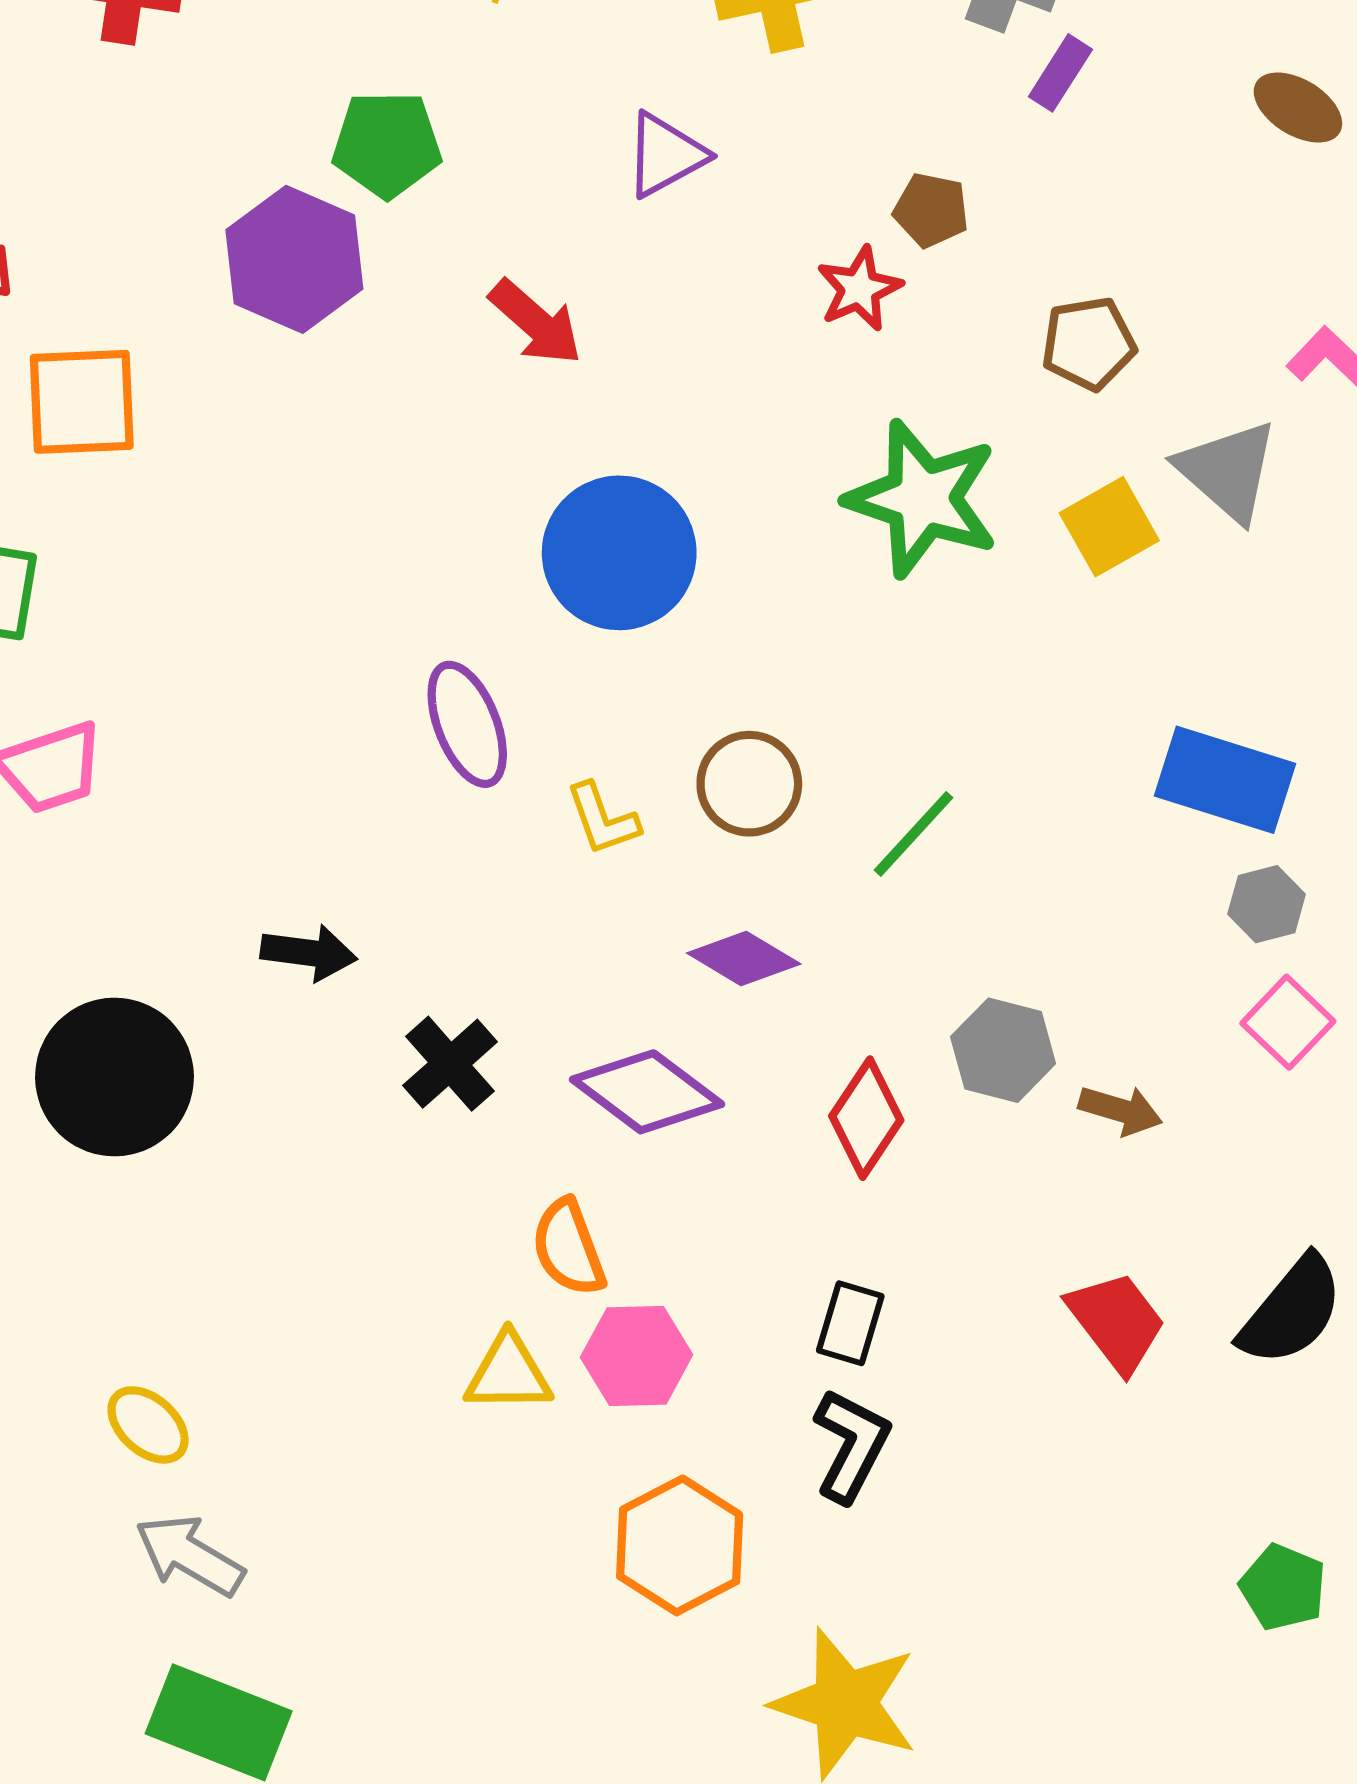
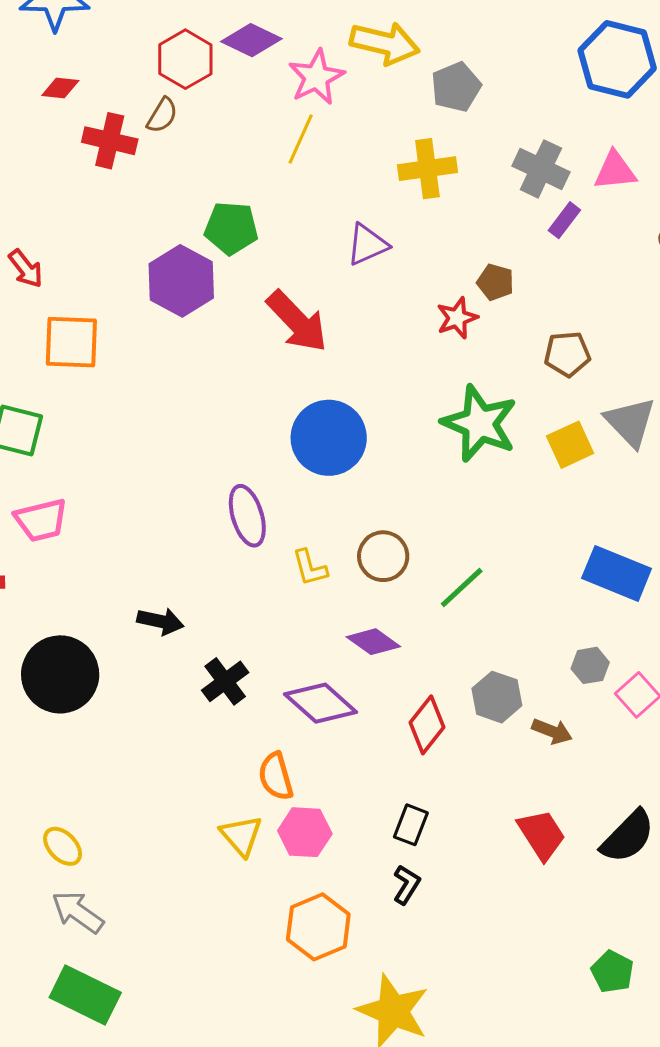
red arrow: (536, 322) -> (297, 321), size x1.4
gray hexagon: (1267, 904) -> (590, 665), moved
yellow triangle: (508, 1373) -> (241, 835), turned 45
black L-shape: (851, 1445) -> (406, 885), size x0.7

